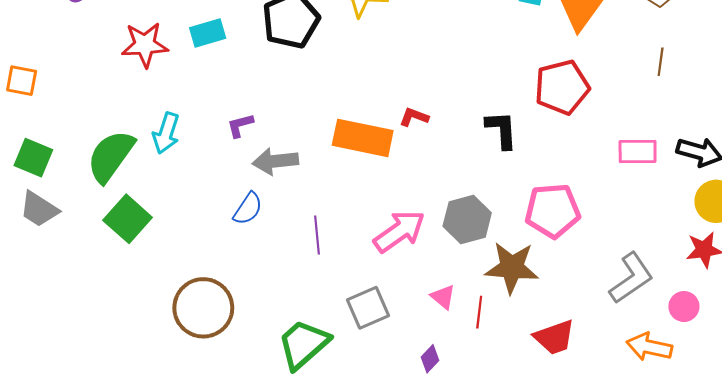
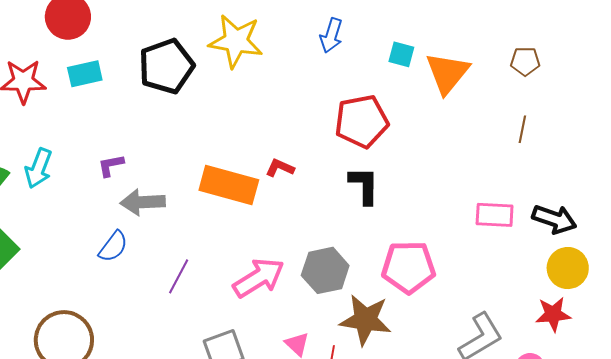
red pentagon: (562, 87) -> (362, 121), moved
purple line: (317, 235) -> (179, 276), turned 30

